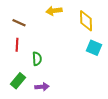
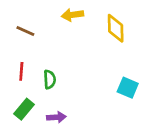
red line: (17, 45) -> (21, 71), moved
cyan square: (94, 48) -> (128, 88), moved

